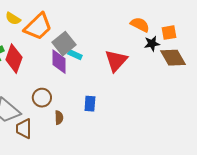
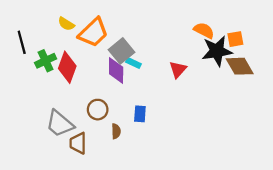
black star: (152, 44) -> (217, 51), size x1.8
red triangle: (116, 61) -> (178, 69), size x0.7
blue rectangle: (90, 104) -> (140, 114), moved

